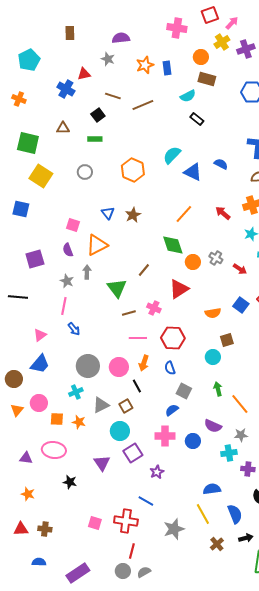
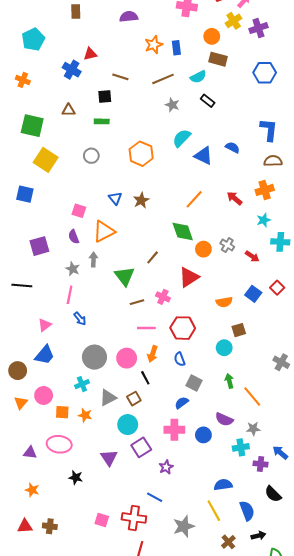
gray star: (108, 59) -> (172, 105), moved
brown line: (143, 105) -> (163, 79), moved
black square: (98, 115) -> (105, 97), turned 32

